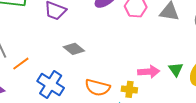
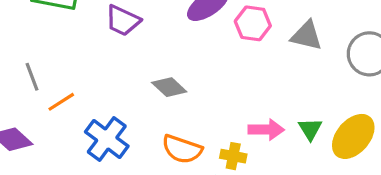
gray diamond: (74, 49) -> (169, 87), moved

